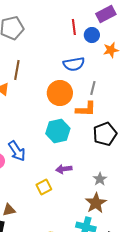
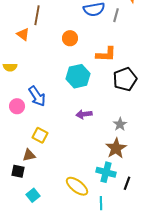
gray line: (93, 88) -> (116, 15), moved
orange circle: (60, 93) -> (70, 38), moved, size x0.6
yellow square: (44, 187) -> (40, 135), moved, turned -35

